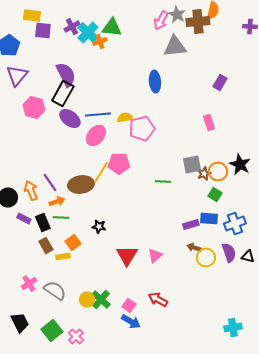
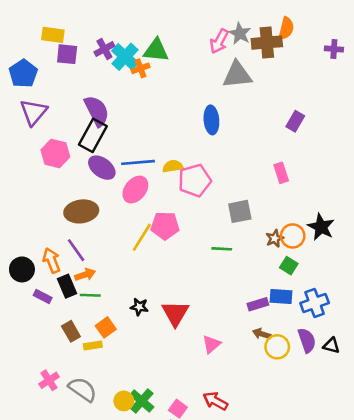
gray square: (192, 164) -> (240, 211), moved
brown ellipse: (81, 184) -> (81, 211), moved
black rectangle: (43, 222) -> (67, 286), moved
red triangle: (127, 256) -> (175, 313), moved

